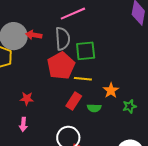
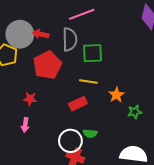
red pentagon: (61, 66) -> (47, 65), moved
red rectangle: (74, 101) -> (78, 104), turned 30
green semicircle: (94, 108) -> (90, 133), moved

